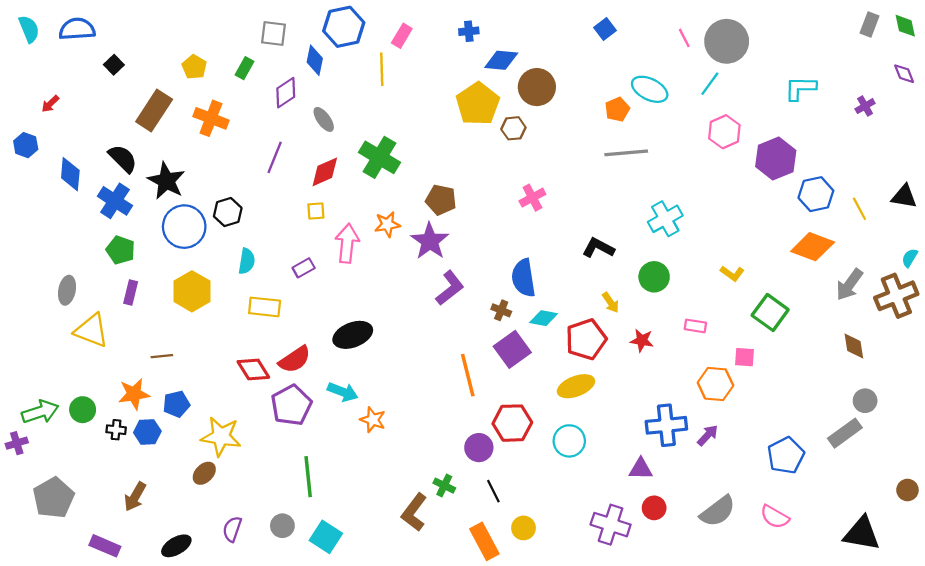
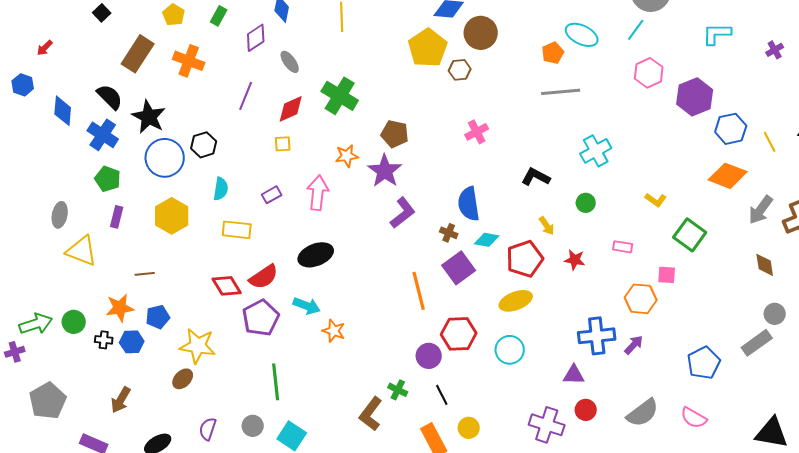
pink arrow: (347, 243) -> (318, 193), moved
green circle: (654, 277) -> (586, 203), size x0.7

